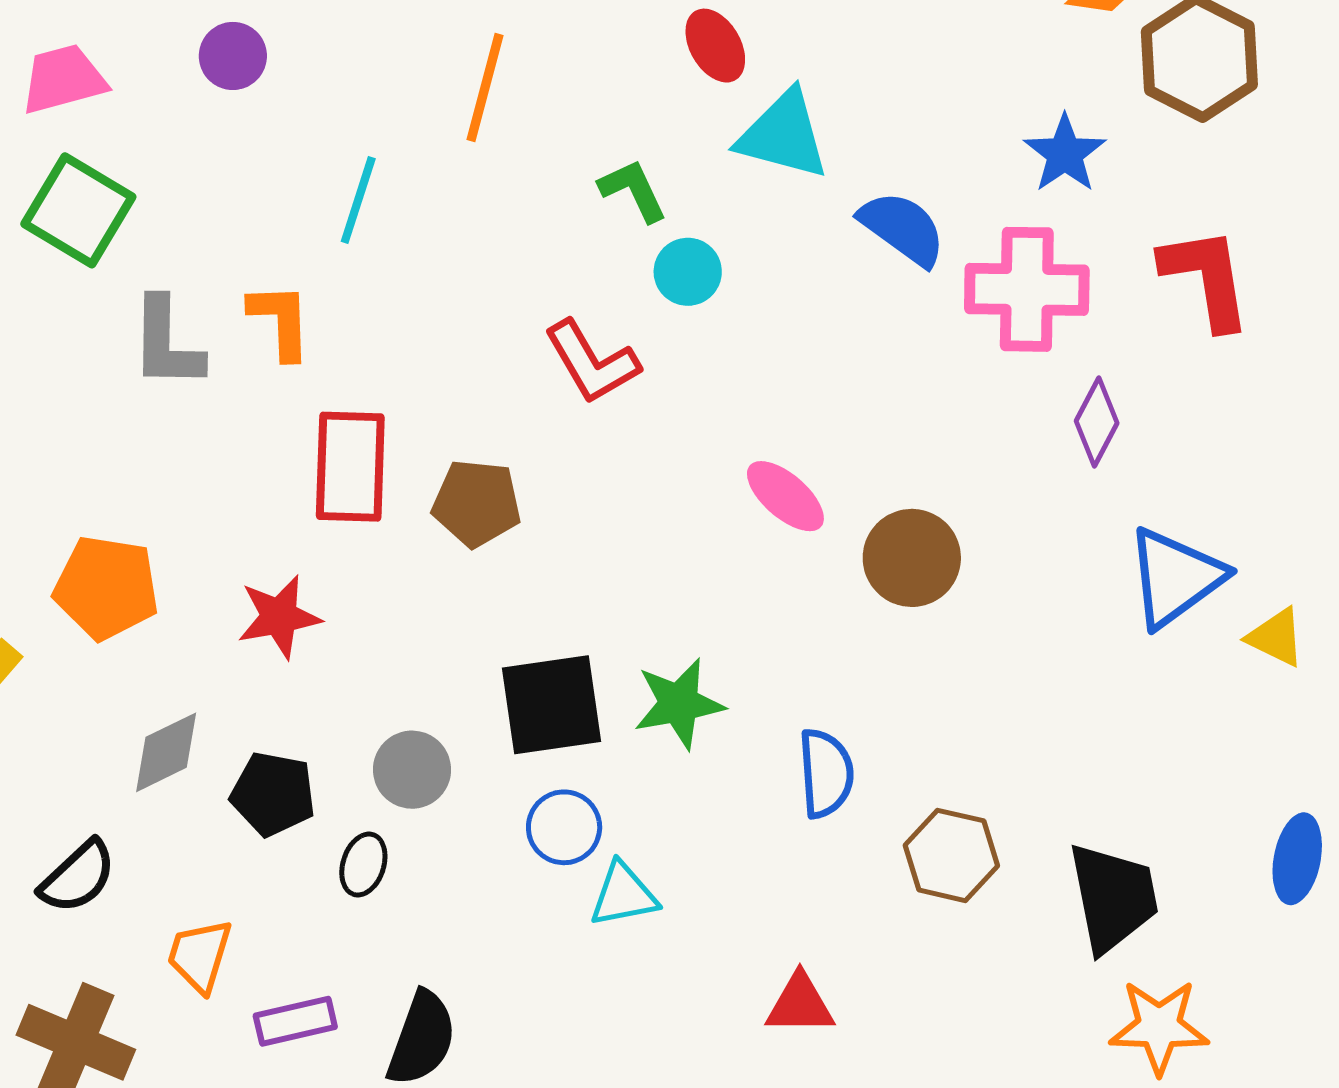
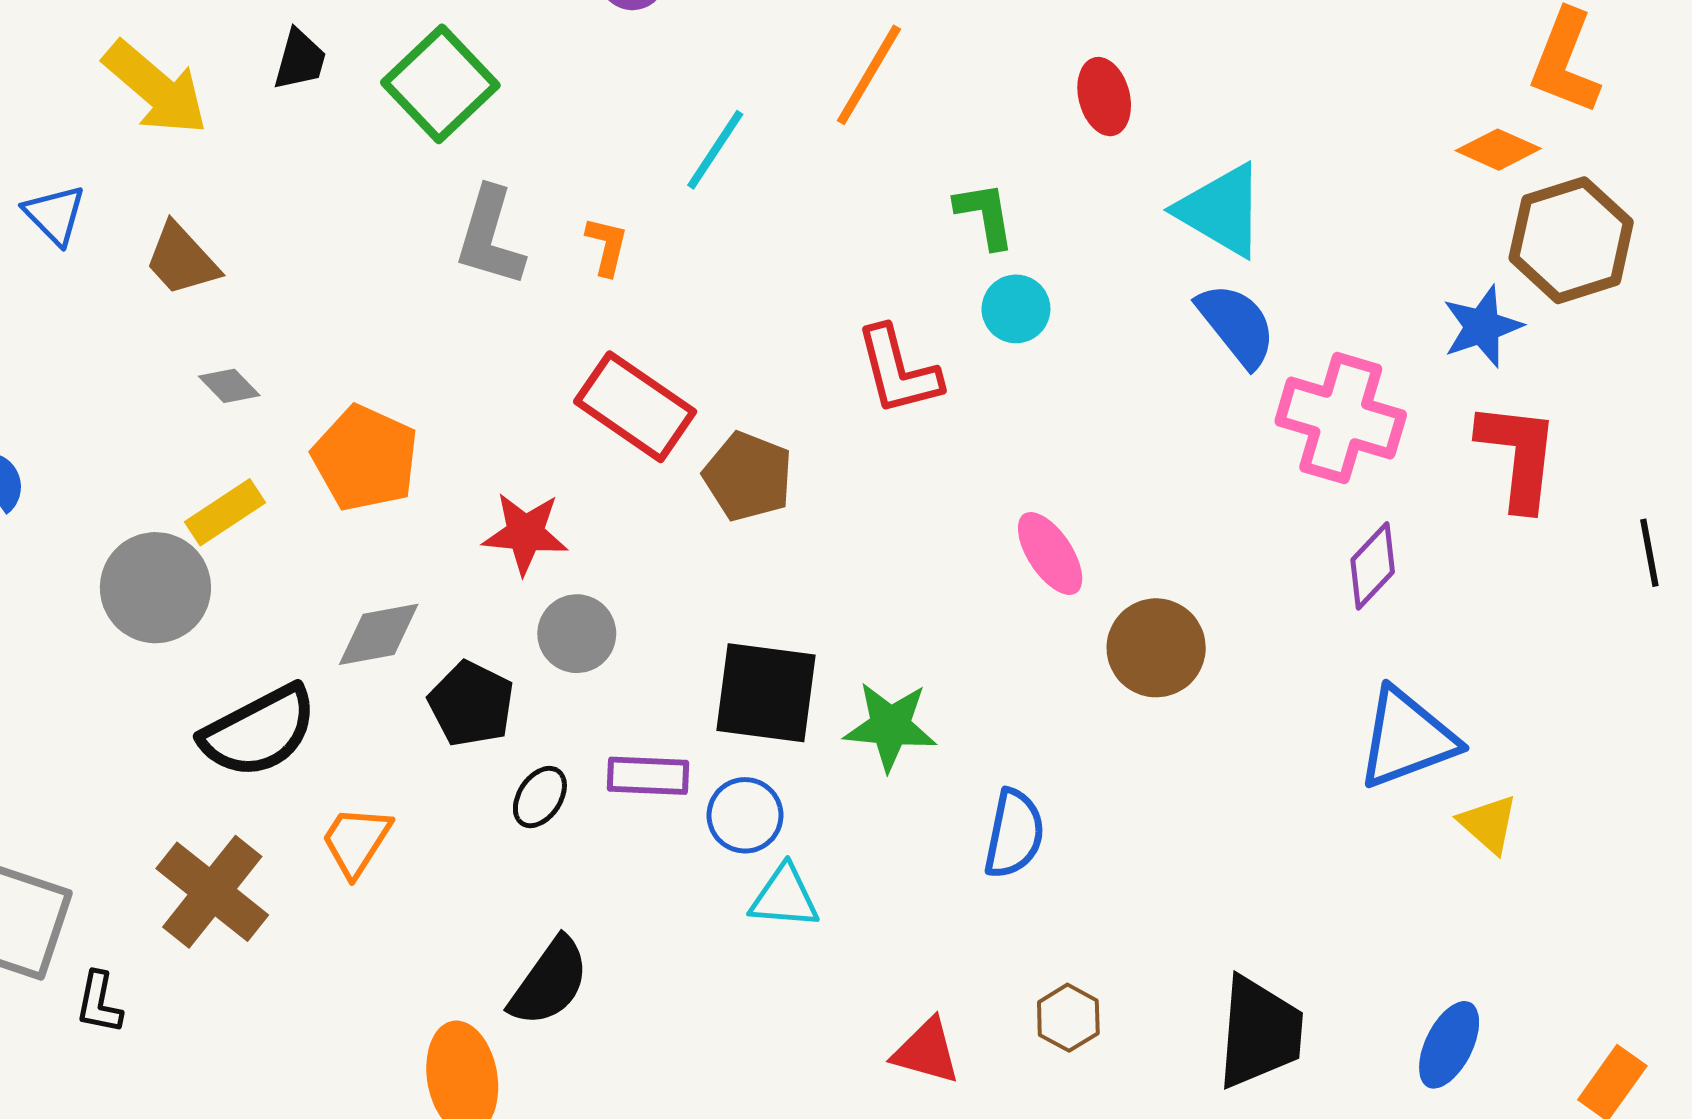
cyan triangle: (783, 135) -> (1221, 210), moved
blue star: (1065, 154) -> (1482, 326), moved
orange L-shape: (280, 321) -> (607, 246), size x0.7
red rectangle: (350, 467) -> (635, 407), turned -73
gray circle: (412, 770) -> (577, 634), moved
brown hexagon: (951, 855) -> (1068, 1018), moved, size x0.7
black semicircle: (78, 877) -> (259, 731), size x1.4
purple rectangle: (295, 1021) -> (648, 776), moved

